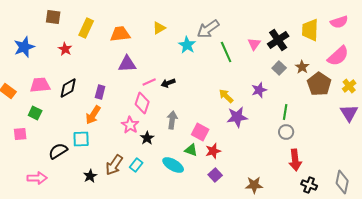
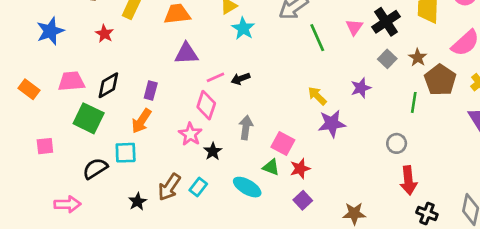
cyan star: (187, 45) -> (243, 28), moved
green line: (285, 112) -> (414, 102), moved
green square: (35, 113) -> (89, 118), moved, size x1.6

